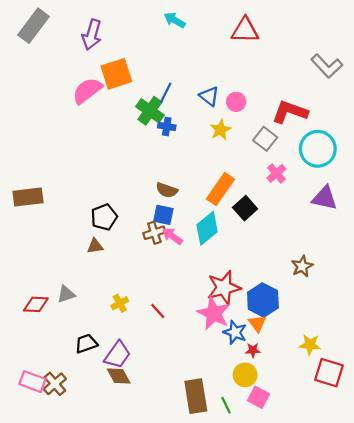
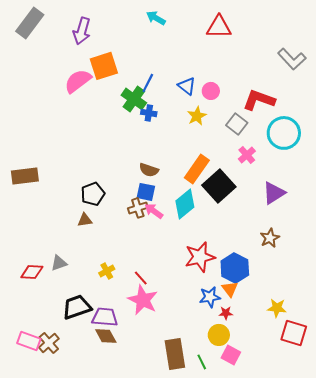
purple triangle: (325, 198) -> (274, 193), moved, turned -45
black square: (245, 208) -> (219, 186), size x1.5
pink star: (214, 313) -> (143, 300), moved
blue star: (235, 332) -> (210, 297), turned -30
black trapezoid: (86, 344) -> (77, 307), size x1.4
purple trapezoid: (117, 355) -> (105, 317), turned -120

